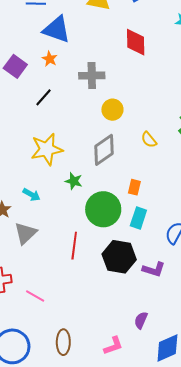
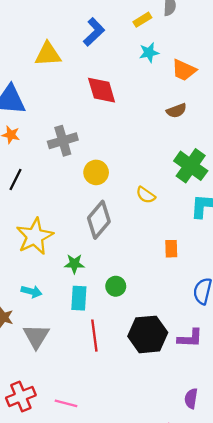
orange rectangle: (134, 187) -> (171, 249), moved
green circle: (103, 209) -> (116, 286), size x0.5
cyan rectangle: (138, 218) -> (79, 298), moved

